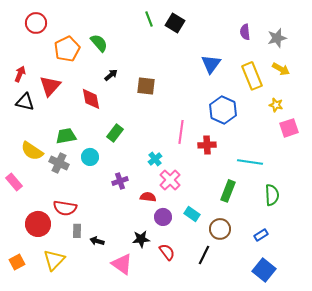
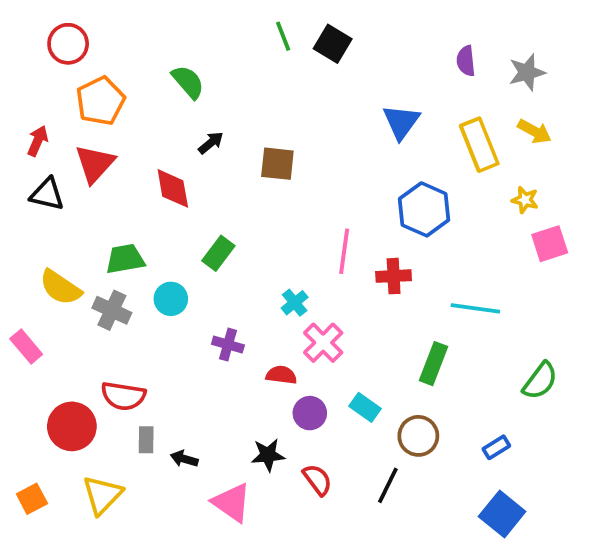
orange pentagon: (67, 49) -> (100, 101), moved
purple cross: (120, 181) -> (228, 345), turned 35
green semicircle: (272, 195) -> (540, 381), moved, turned 40

